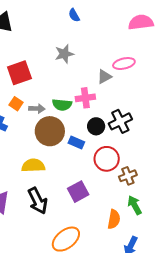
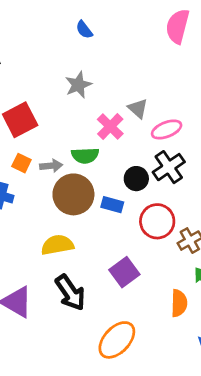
pink semicircle: (141, 22) -> (178, 26), turned -60
pink ellipse: (124, 64) -> (167, 129), moved
gray triangle: (104, 77) -> (138, 108), turned -42
pink cross: (85, 98) -> (110, 126), moved, turned -30

